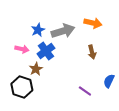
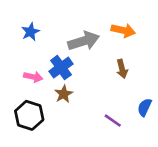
blue star: (38, 30) -> (30, 32), moved
pink arrow: (22, 49) -> (33, 77), moved
brown star: (36, 69) -> (64, 94), moved

